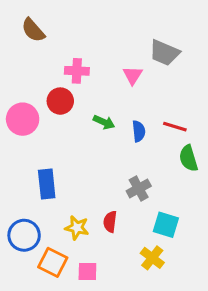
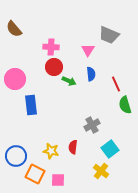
brown semicircle: (33, 30) -> (14, 29), moved
red circle: (60, 101) -> (54, 67), moved
red line: (175, 127) -> (116, 84), turned 49
blue semicircle: (139, 131) -> (91, 74), moved
blue rectangle: (47, 184) -> (31, 105), moved
cyan square: (166, 225) -> (110, 149), turned 36

